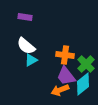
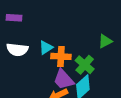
white semicircle: (26, 46) -> (17, 50), turned -30
cyan triangle: (31, 60) -> (46, 48), moved

